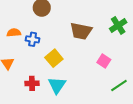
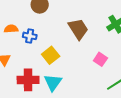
brown trapezoid: (81, 31) -> (78, 29), turned -135
red cross: (32, 83) -> (28, 80), size x1.5

